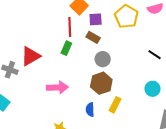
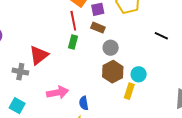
pink arrow: (57, 87) -> (57, 92), moved
cyan circle: (152, 89) -> (139, 74), moved
blue semicircle: (90, 110) -> (84, 103), moved

